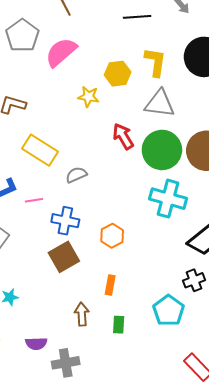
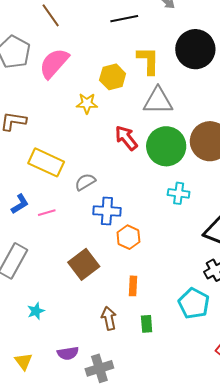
cyan cross: (168, 199) -> (179, 193), size x0.6
blue cross: (65, 221) -> (107, 211), moved

